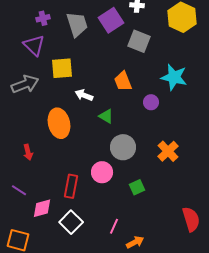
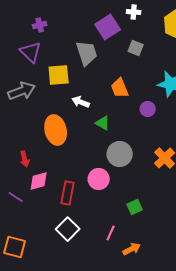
gray trapezoid: (77, 24) -> (87, 53), moved
gray square: (139, 41) -> (136, 48), size x0.7
green square: (137, 187) -> (135, 207), moved
pink diamond: (42, 208) -> (39, 181), moved

